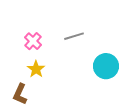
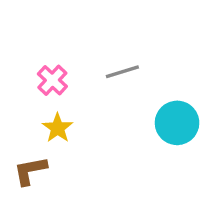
brown L-shape: (20, 94) -> (30, 171), turned 55

